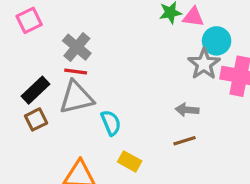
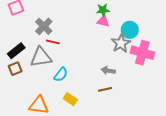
pink triangle: (193, 17) -> (103, 21), moved
red line: (76, 71) -> (53, 42), moved
cyan semicircle: (111, 123) -> (61, 75), turned 56

